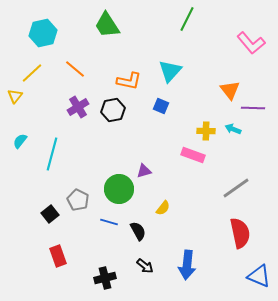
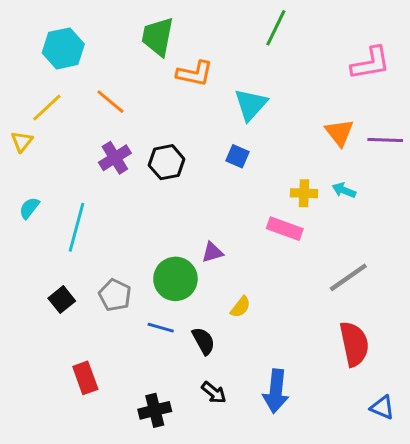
green trapezoid: (107, 25) -> (158, 37), turned 44
pink L-shape: (251, 43) -> (370, 63), turned -60
orange L-shape: (129, 81) -> (195, 74), moved
purple line: (253, 108) -> (385, 140), moved
black square: (50, 214) -> (62, 300), moved
blue triangle: (259, 276) -> (382, 407), size x0.7

